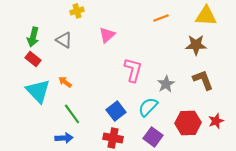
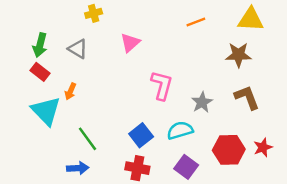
orange arrow: (65, 82) -> (70, 91), moved, turned -104
cyan semicircle: (148, 107) -> (180, 130), turned 30

